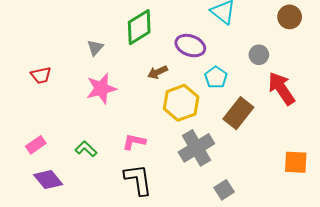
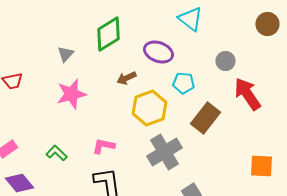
brown circle: (290, 17) -> (267, 24), moved
cyan pentagon: (216, 77) -> (183, 83), turned -30

